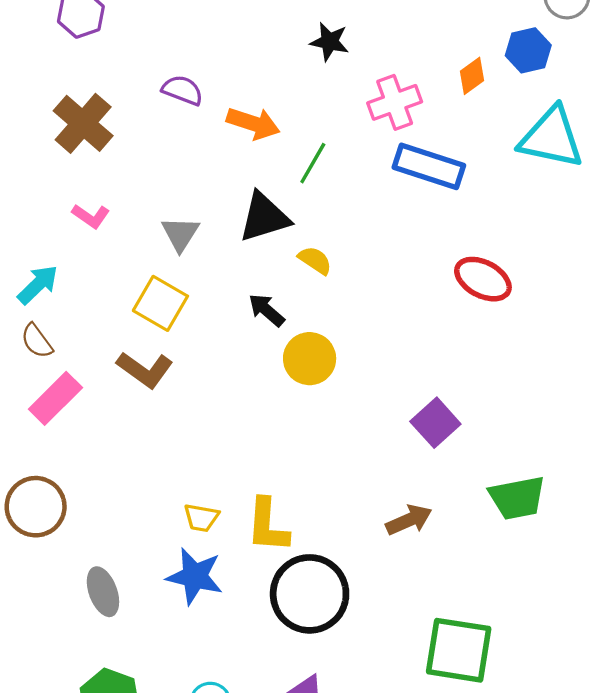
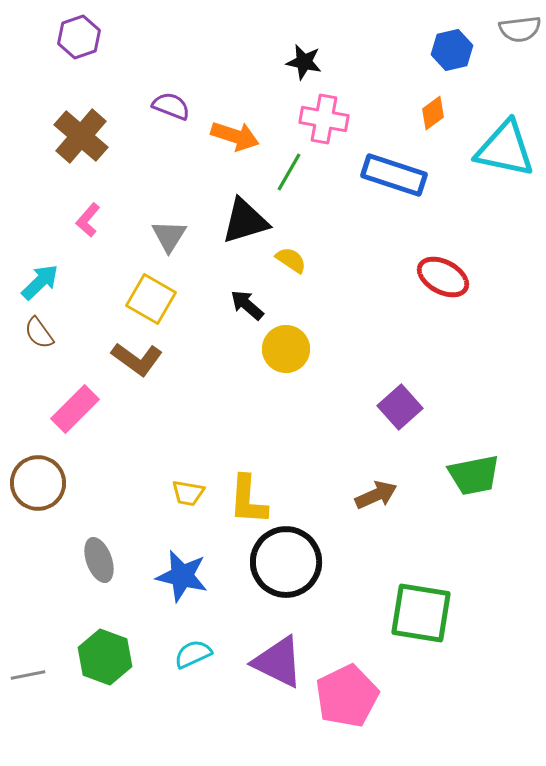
blue hexagon: (528, 50) -> (452, 50), moved
orange diamond: (472, 76) -> (433, 113), moved
pink cross: (395, 102) -> (324, 119), moved, turned 30
pink L-shape: (91, 216) -> (88, 220), turned 96
pink rectangle: (55, 398) -> (75, 409), moved
blue star: (195, 576) -> (182, 576), moved

